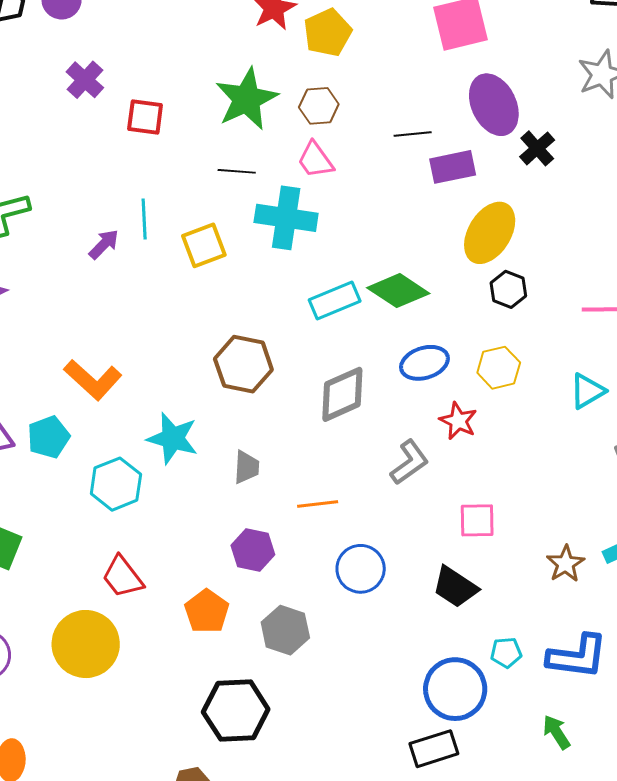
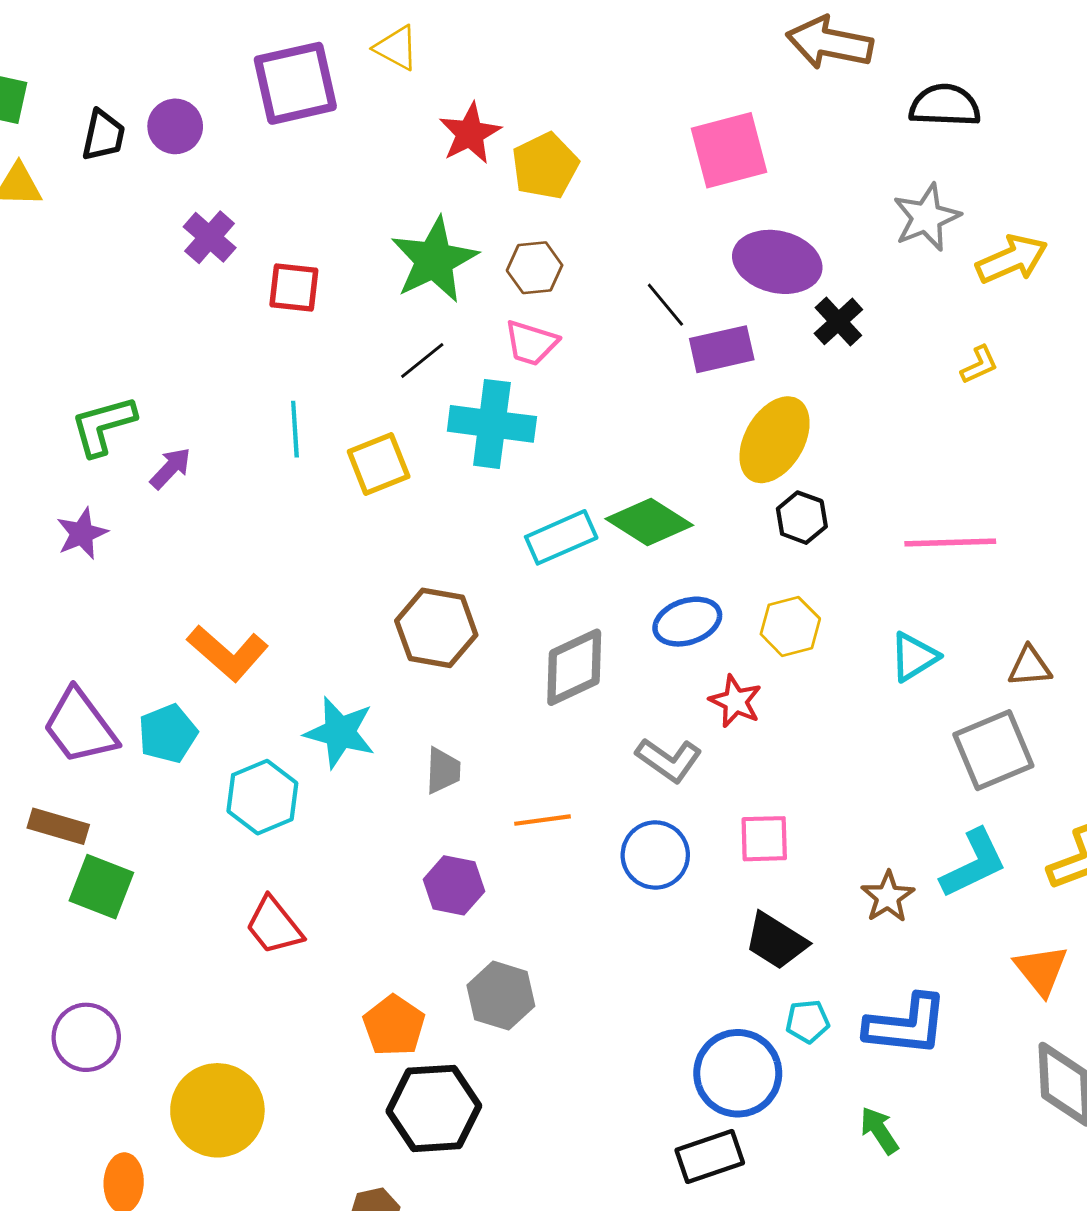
purple ellipse: (494, 105) -> (777, 262), turned -50
black line: (413, 134) -> (665, 305), turned 57
pink trapezoid: (315, 160) -> (531, 343), turned -36
black line: (237, 171) -> (422, 361), turned -42
purple arrow: (104, 244) -> (170, 468), moved
gray L-shape: (409, 462) -> (669, 760), turned 72
blue circle: (361, 569) -> (655, 855), moved
black trapezoid: (455, 587) -> (776, 941), moved
orange pentagon: (207, 611) -> (394, 1026), moved
yellow circle: (86, 644) -> (217, 1110), moved

